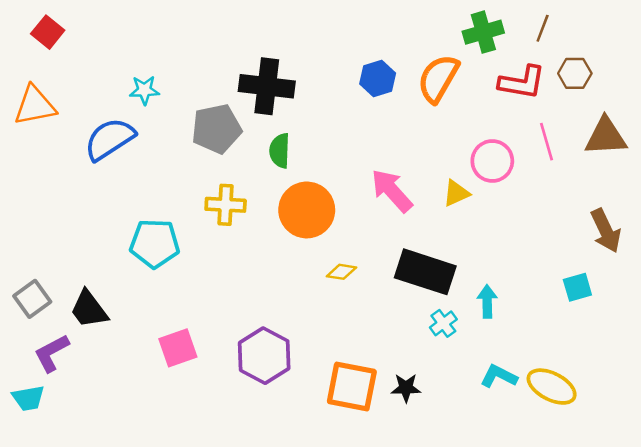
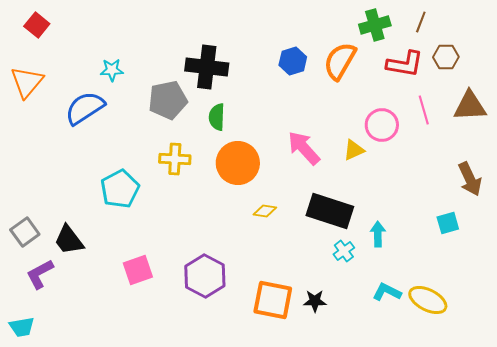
orange triangle: (35, 106) -> (27, 82), turned -39
cyan pentagon: (155, 243) -> (120, 189), turned -30
cyan trapezoid: (28, 398) -> (22, 327), moved

